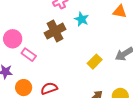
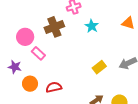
brown cross: (55, 31) -> (54, 27), moved

